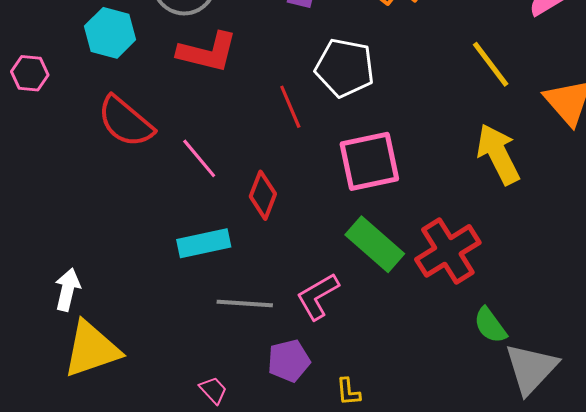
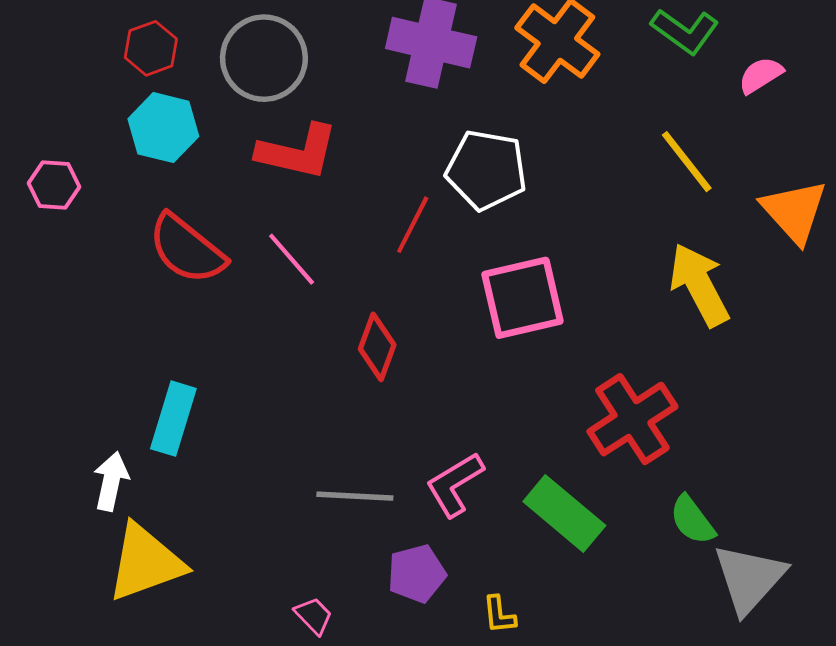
red line: (290, 107) -> (413, 225), turned 51
pink line: (199, 158) -> (292, 259), moved
cyan rectangle: (204, 243) -> (173, 419), moved, turned -60
green rectangle: (375, 244) -> (564, 513), moved

